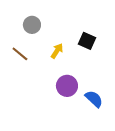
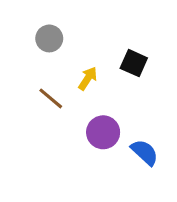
brown line: (20, 54) -> (51, 98), moved

